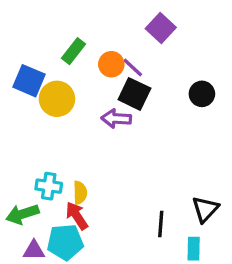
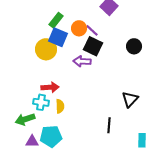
blue square: (29, 81) -> (58, 37), moved
black triangle: (205, 209) -> (130, 99), moved
red arrow: (77, 216) -> (50, 87), moved, turned 120
cyan rectangle: (194, 249) -> (142, 140), moved

